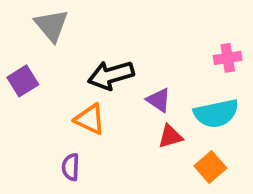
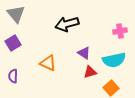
gray triangle: (52, 25) -> (16, 14), moved
black arrow: (111, 75) -> (67, 24), moved
purple semicircle: (71, 167) -> (13, 76), moved

